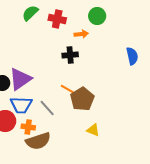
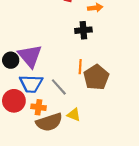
purple triangle: (20, 79) -> (30, 56), turned -35
orange line: (67, 89) -> (80, 67), turned 64
yellow triangle: (93, 130) -> (74, 115), moved

